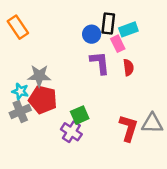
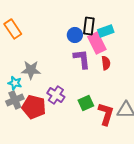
pink rectangle: (118, 44) -> (97, 43), size x1.5
red pentagon: (43, 100) -> (34, 107), moved
green square: (80, 115) -> (86, 103), moved
purple cross: (71, 132) -> (56, 95), moved

